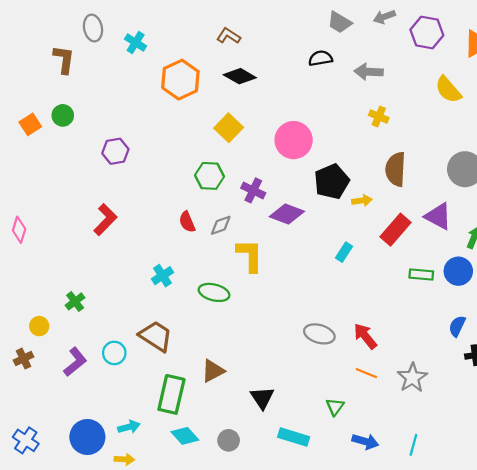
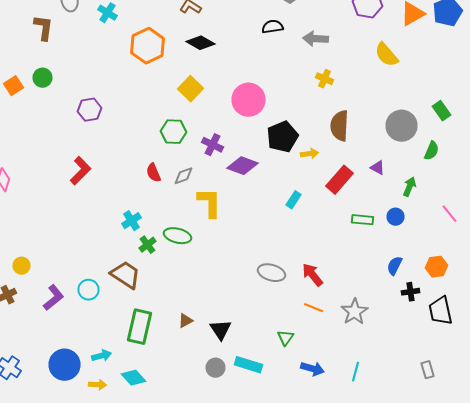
purple triangle: (438, 216) -> (378, 168), size x0.6
blue circle: (458, 271) -> (396, 217), size x0.7
green cross: (75, 301) -> (148, 245), moved
brown triangle: (213, 371) -> (186, 321), moved, size x0.7
cyan diamond: (185, 436) -> (134, 378), moved
gray circle: (229, 440) -> (216, 368), moved

